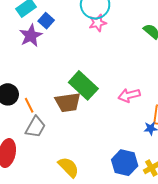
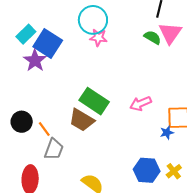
blue square: (46, 21) -> (48, 43), size x1.8
pink star: (98, 23) -> (98, 38), turned 30
brown trapezoid: (68, 102) -> (82, 120), turned 48

